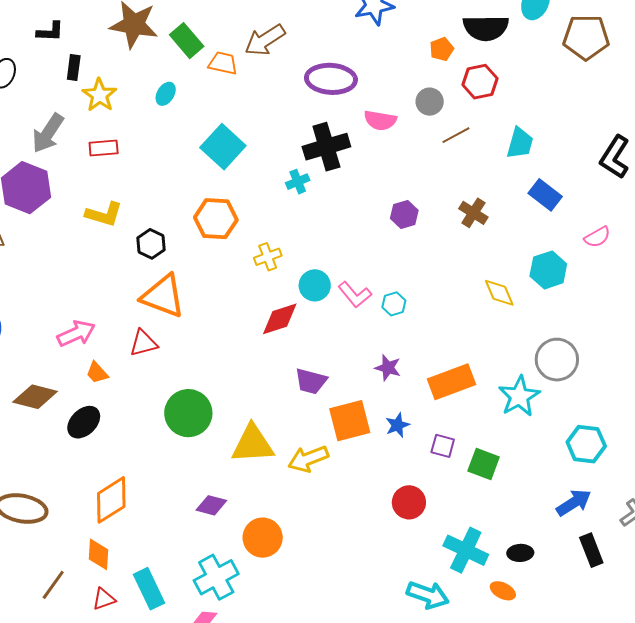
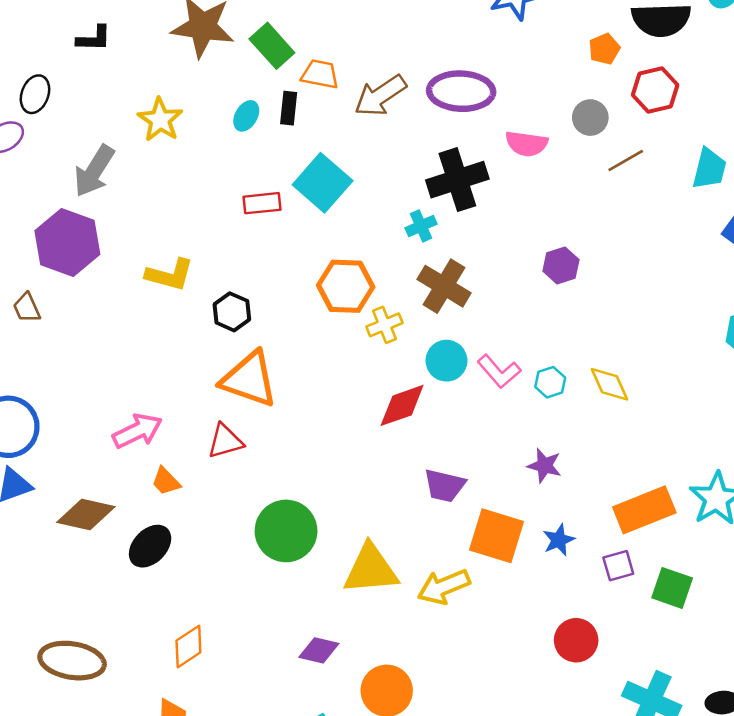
brown arrow: (265, 40) -> (380, 96), moved
black rectangle: (74, 67) -> (289, 108), moved
red rectangle: (104, 148) -> (262, 203), moved
brown cross: (473, 213) -> (444, 286), moved, size x1.4
orange hexagon: (216, 219) -> (346, 286), moved
yellow diamond: (499, 293) -> (609, 384), moved
orange rectangle: (452, 382) -> (644, 510), moved
orange square: (350, 421) -> (497, 536), turned 33
purple square: (443, 446) -> (618, 566), turned -30
orange diamond: (111, 500) -> (188, 646), size x0.7

